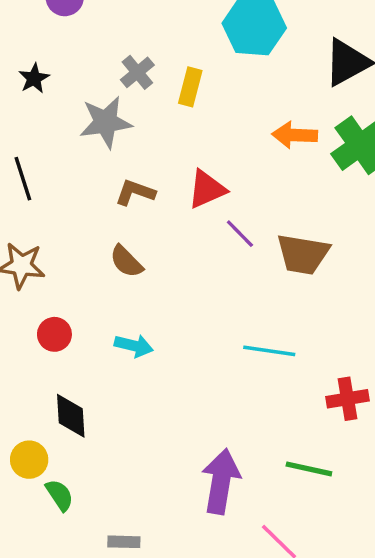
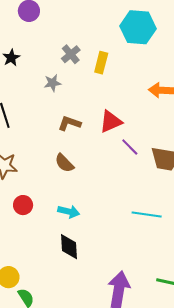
gray star: (106, 122) -> (52, 83), size x0.6
black diamond: (71, 416) -> (69, 247), moved

